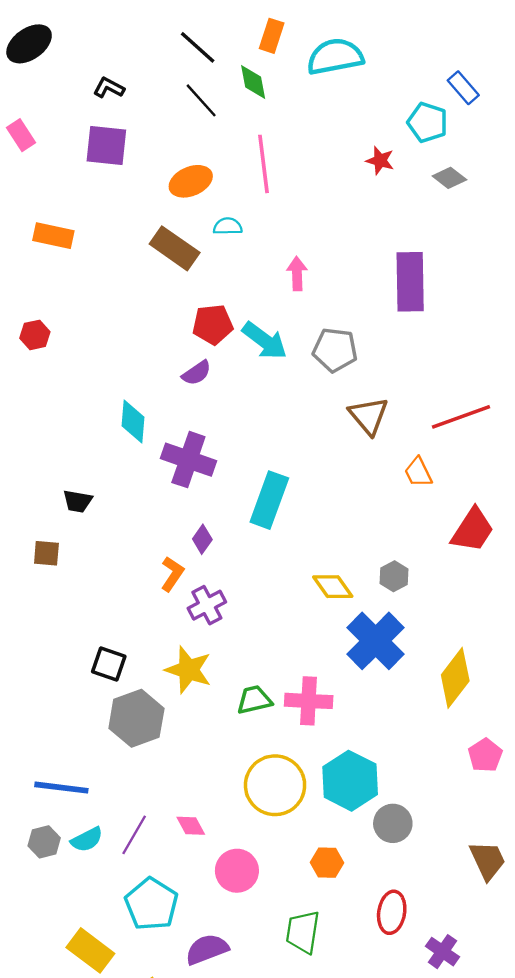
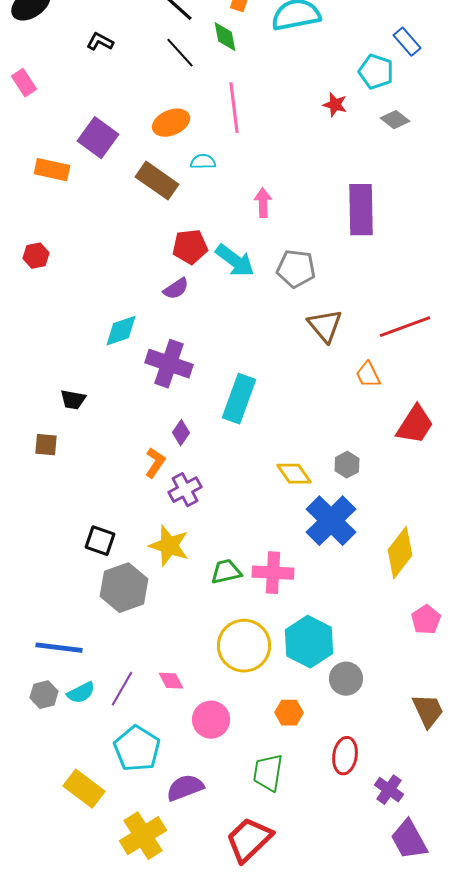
purple square: (106, 146) -> (98, 138), moved, turned 30
cyan diamond: (133, 422) -> (121, 331), turned 66

